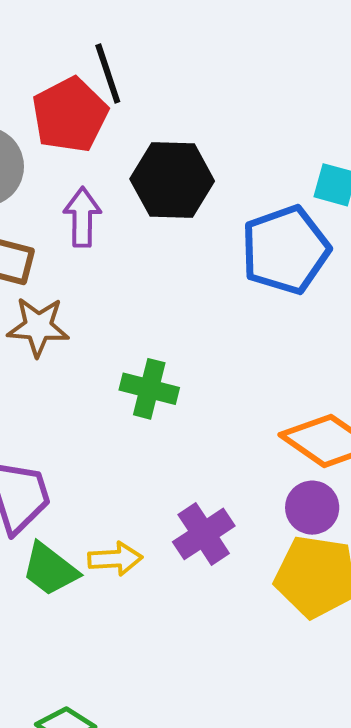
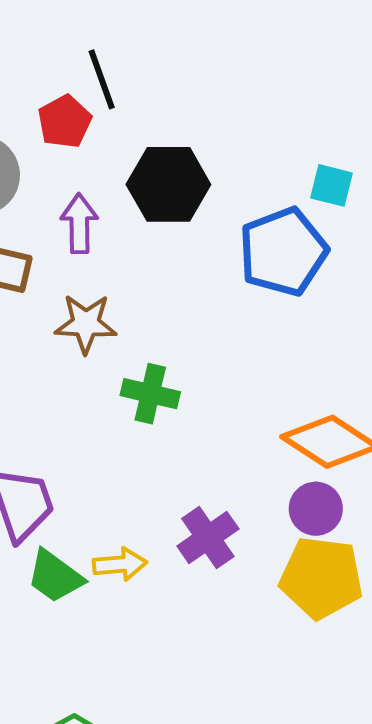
red pentagon: (70, 115) -> (65, 122), size x0.7
brown star: (38, 327) -> (86, 324), moved

